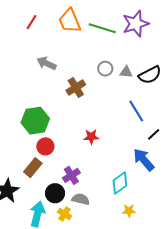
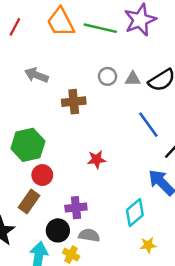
brown cross: (76, 87) -> (74, 102), turned 30
purple cross: (71, 175) -> (76, 208), turned 30

